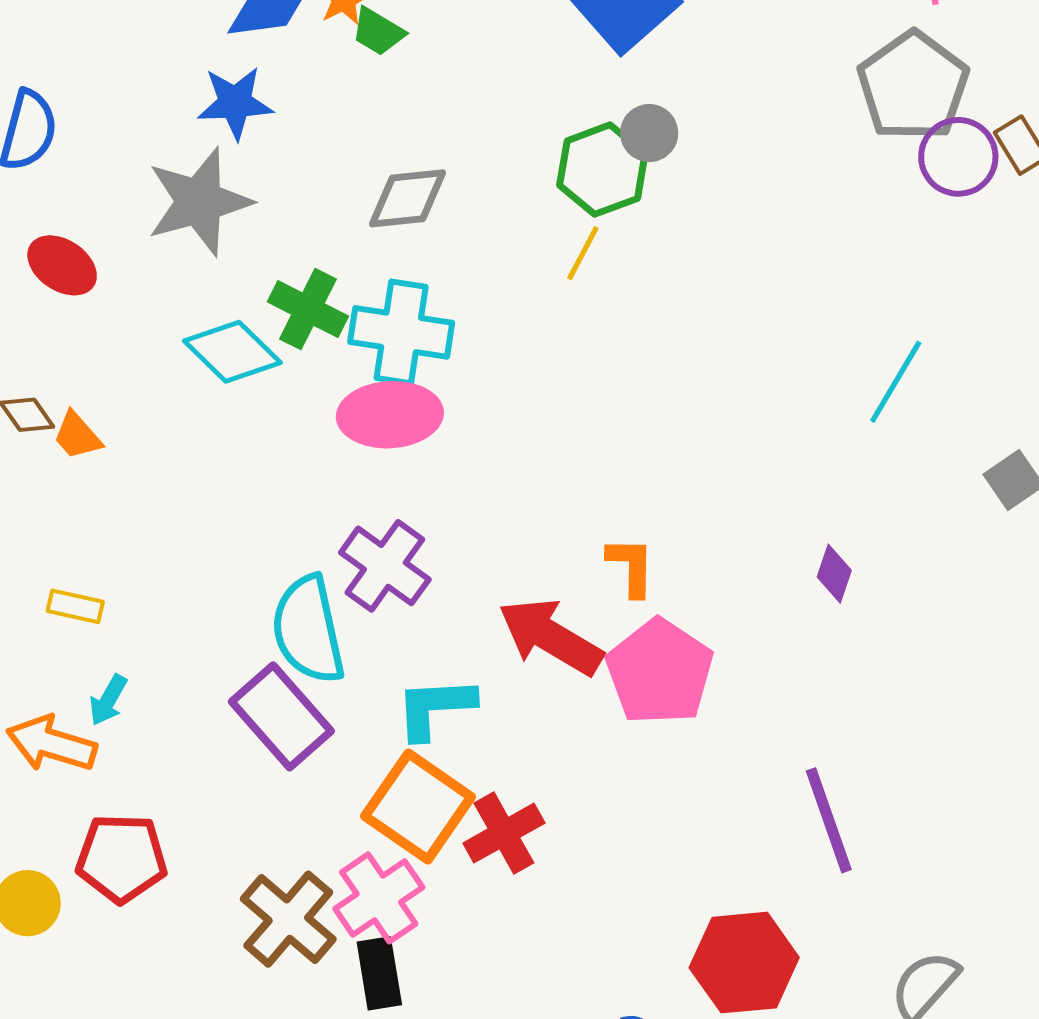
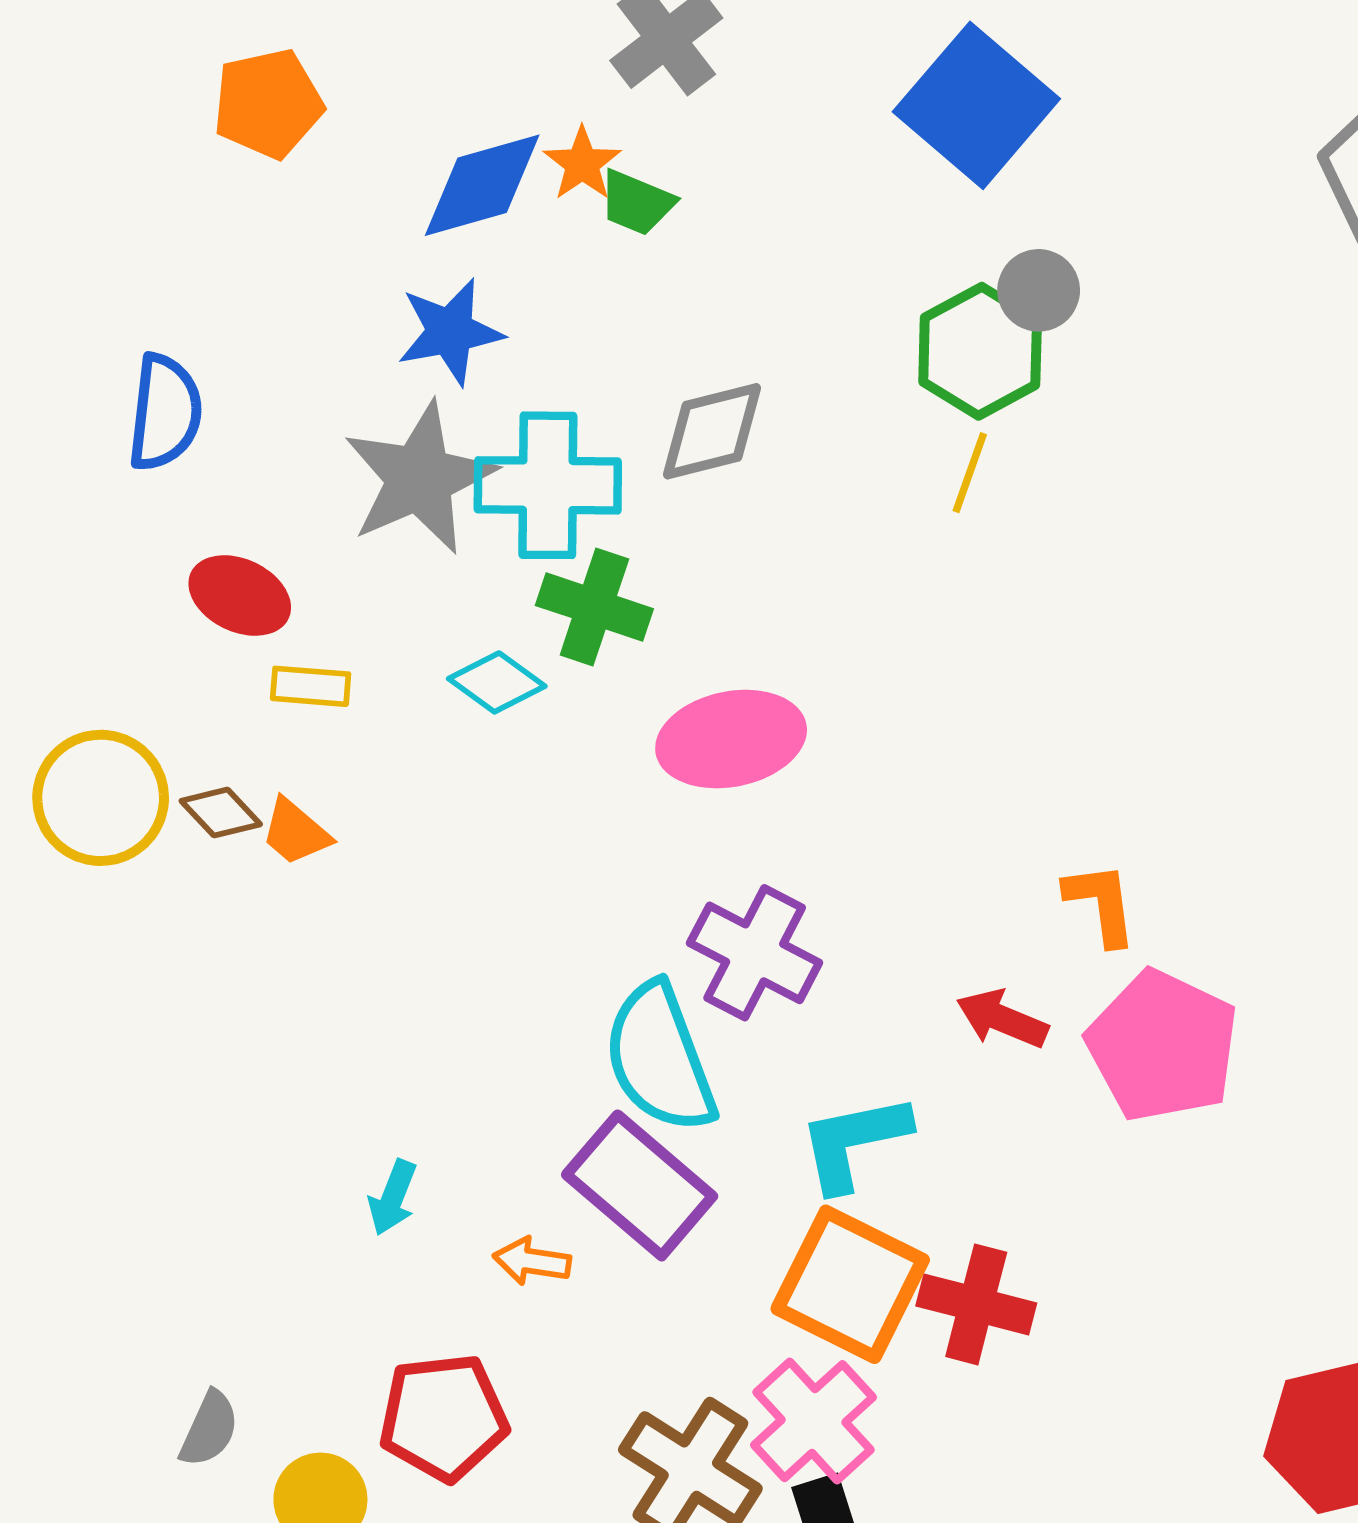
cyan cross: (401, 332) -> (548, 485), moved
cyan diamond: (232, 352) -> (497, 682), size x0.7
yellow rectangle: (75, 606) -> (311, 686), moved
red arrow: (551, 637) -> (1002, 1019), size x0.6
orange arrow: (52, 744) -> (532, 1261), moved, size x0.6
red cross: (504, 833) -> (976, 1304), turned -38

